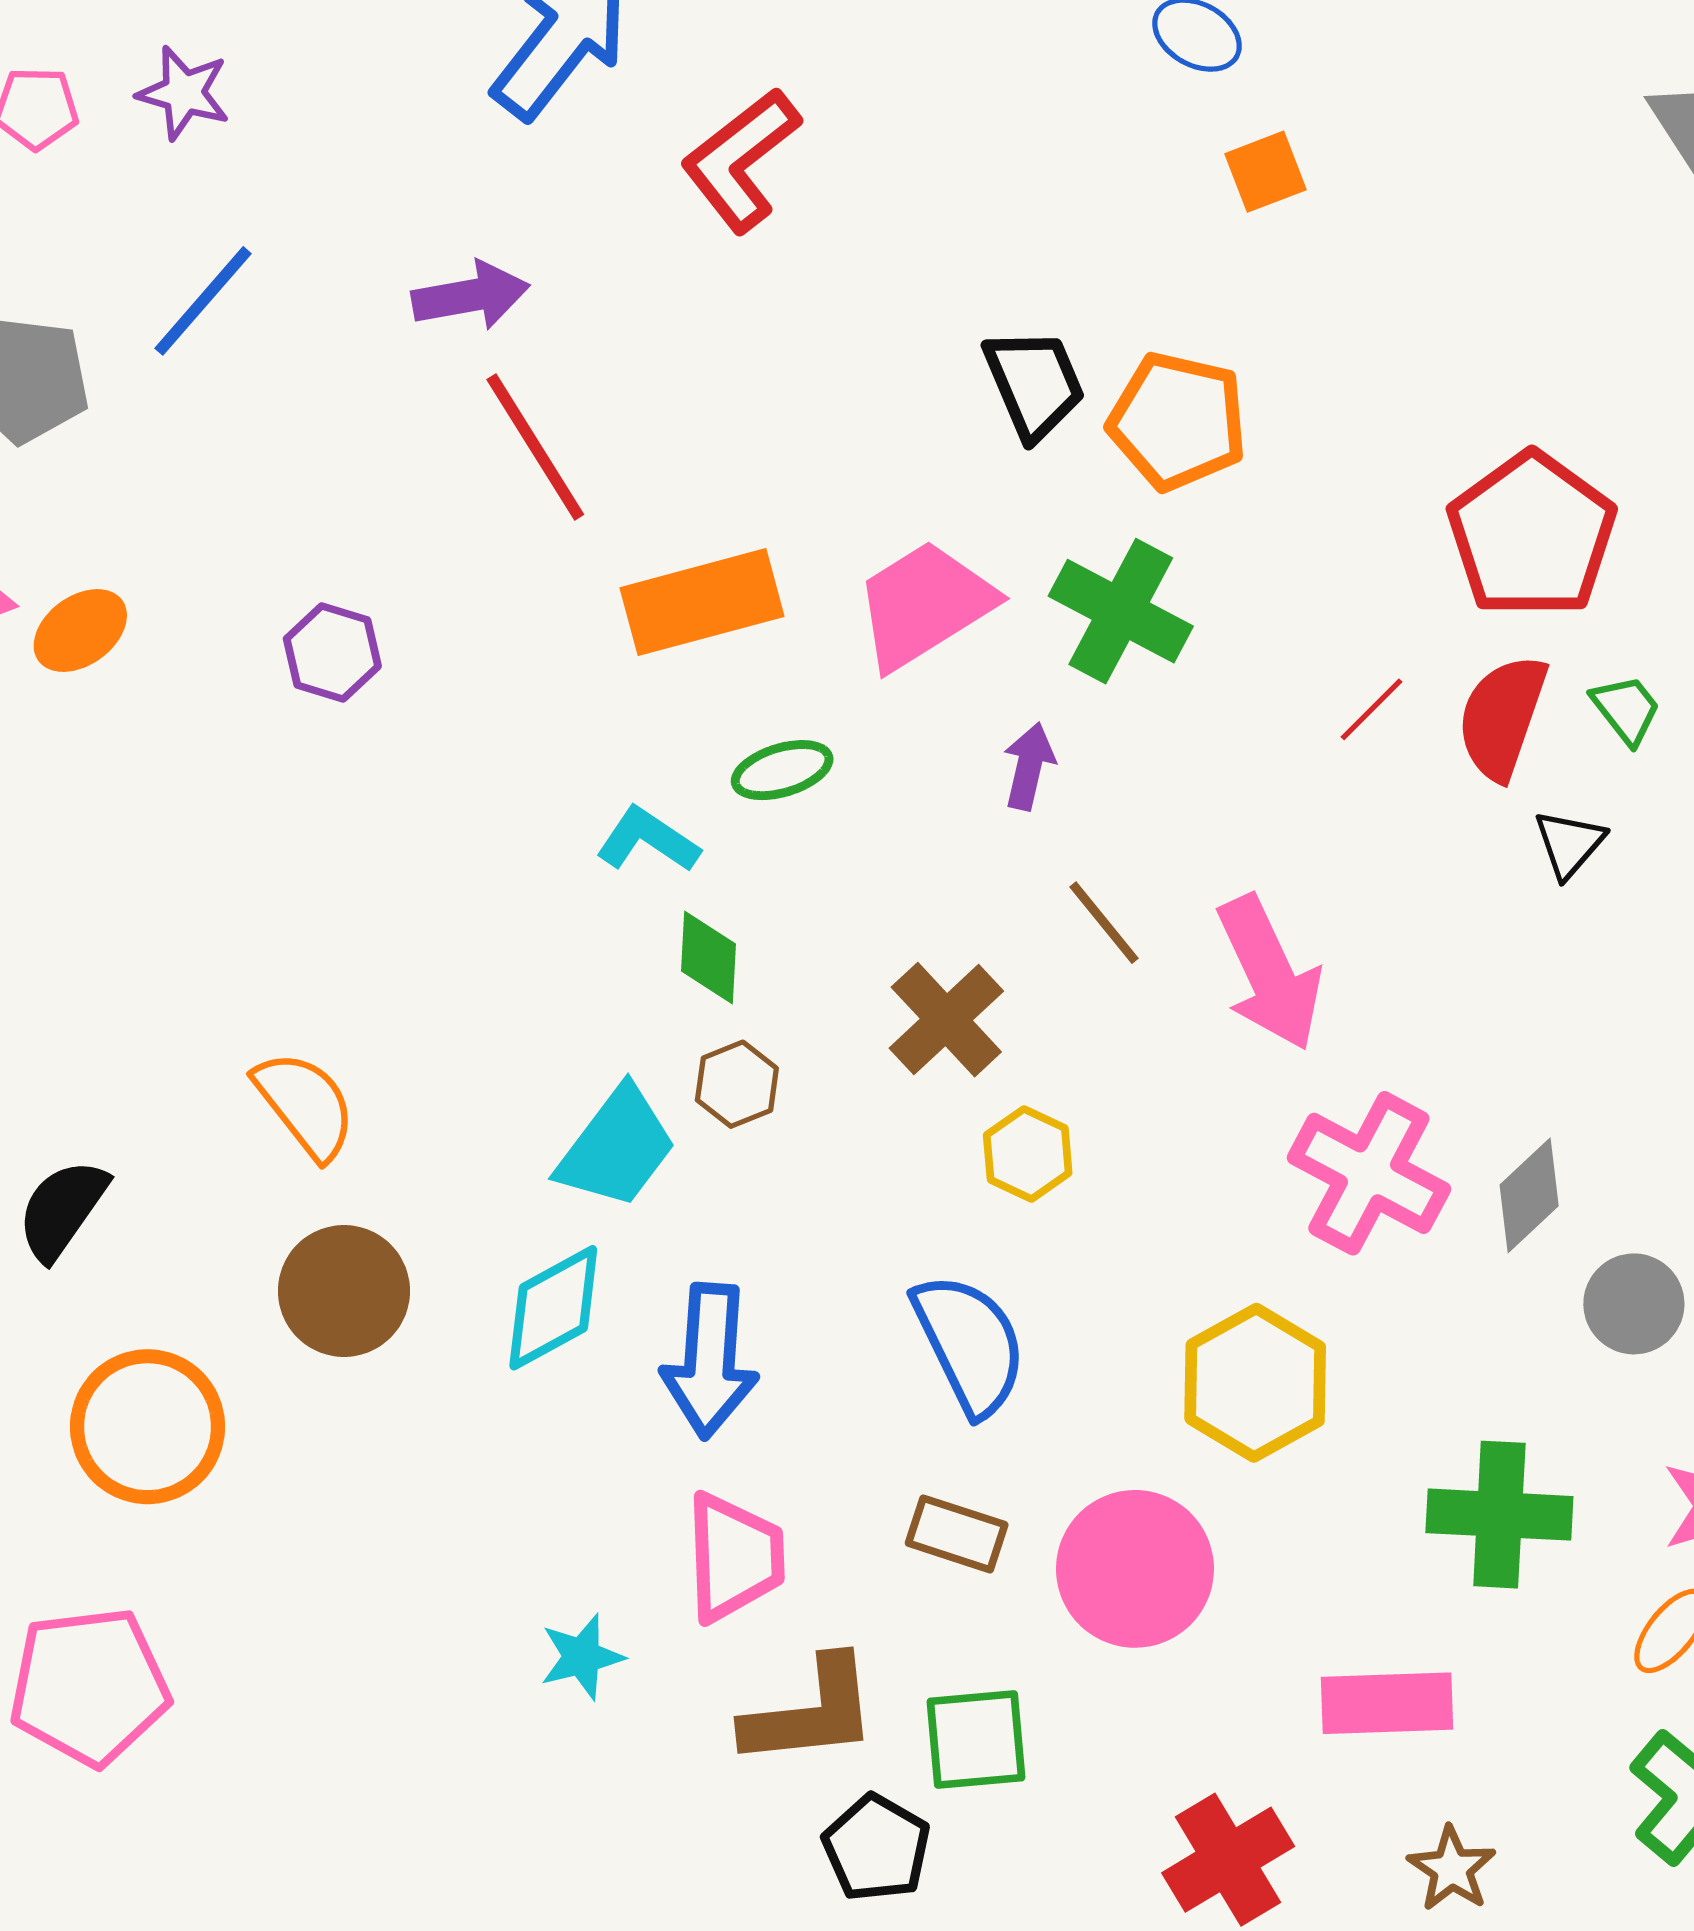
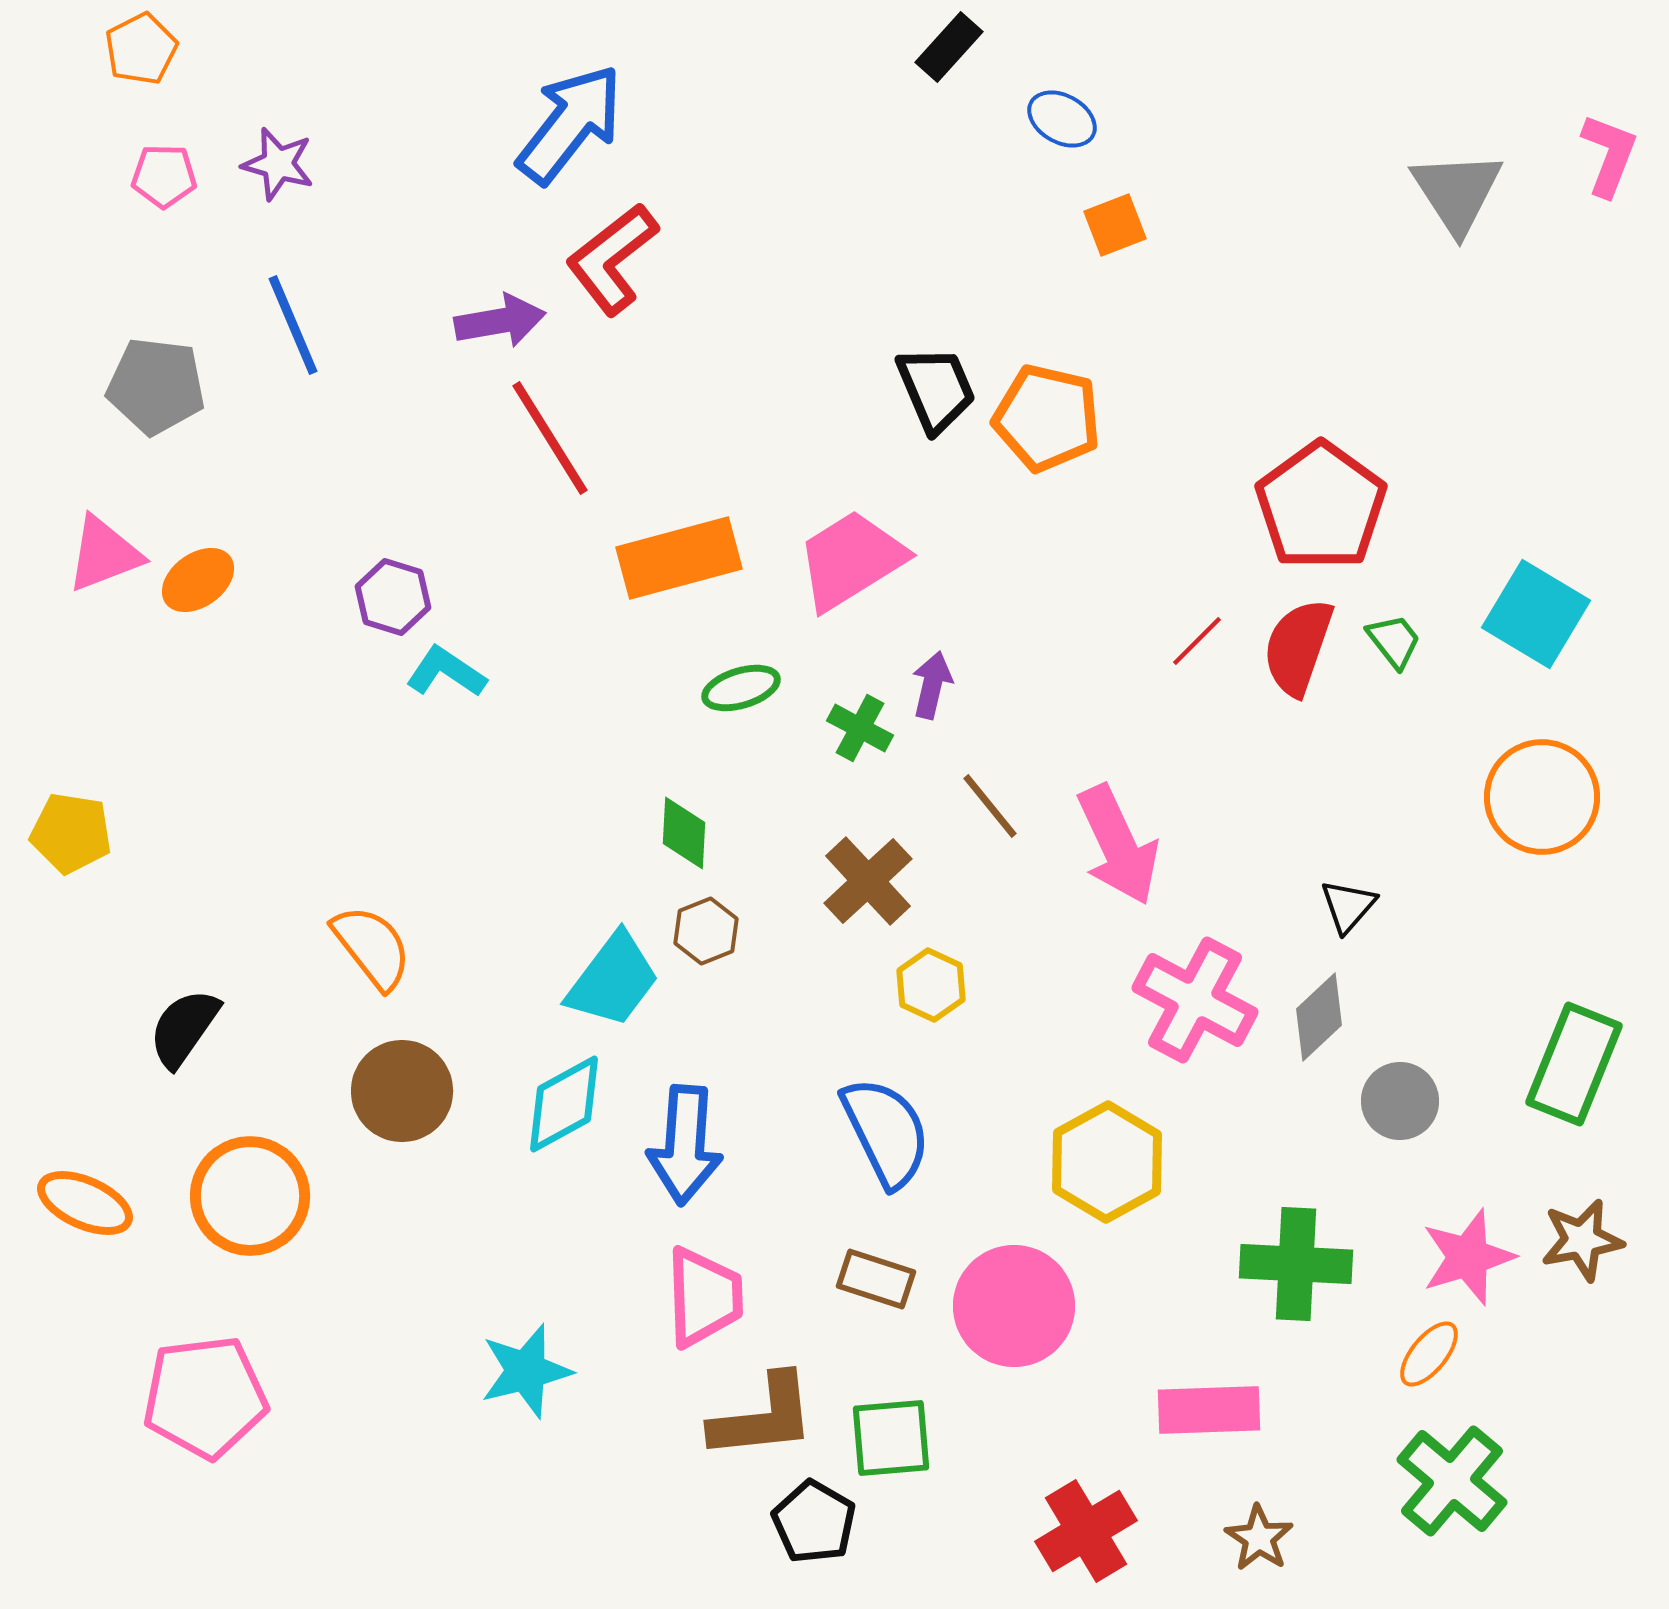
red L-shape: (741, 160) -> (612, 259), moved
blue line: (203, 301) -> (293, 325), turned -64
green cross: (1121, 611) -> (860, 728), moved, size x0.6
cyan L-shape: (648, 840) -> (446, 672), moved
black triangle: (1569, 844) -> (1348, 906), moved
cyan star: (582, 1657) -> (526, 1371), moved, size x1.4

